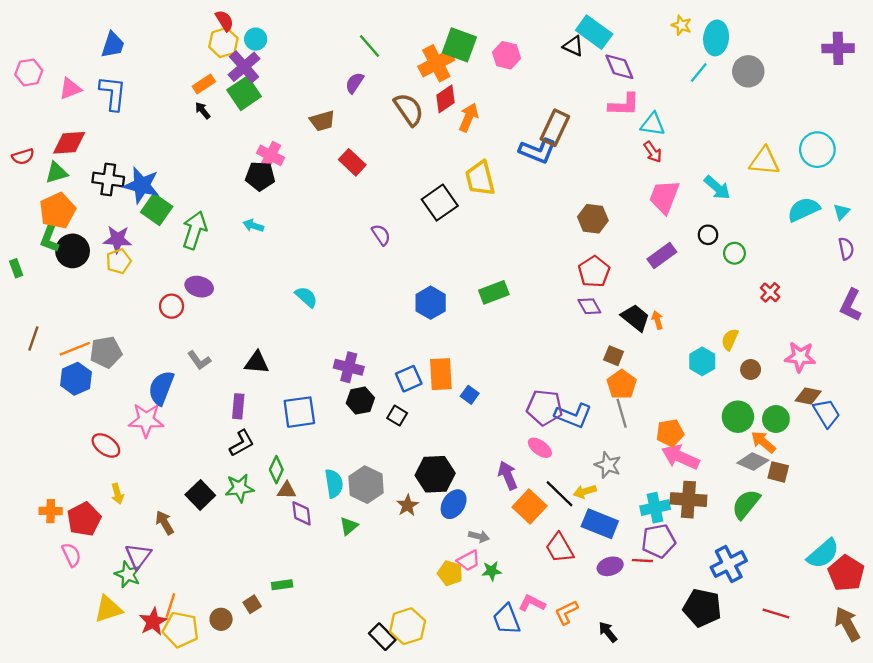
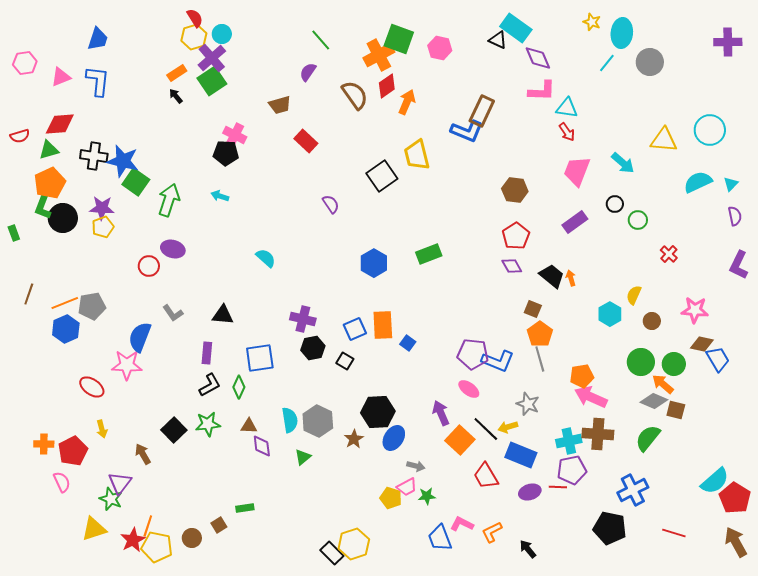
green diamond: (276, 470) -> (239, 387), moved

